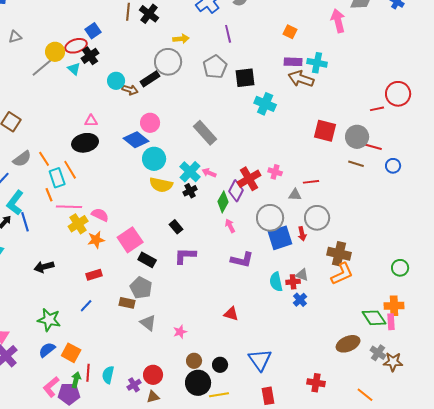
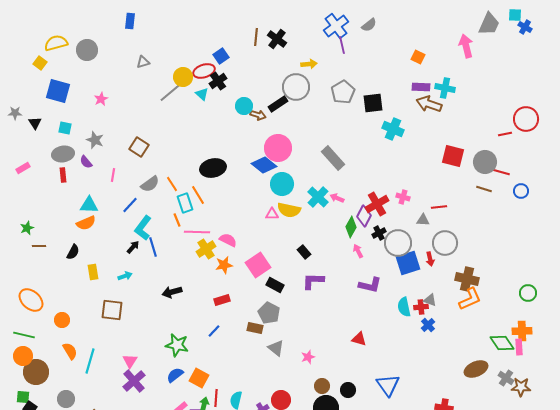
purple line: (228, 34) -> (342, 45), moved
pink triangle: (91, 121) -> (272, 214), moved
pink circle: (150, 123) -> (278, 148), size x1.4
black cross: (190, 191) -> (379, 233), moved

